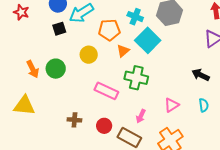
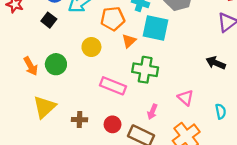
black square: (59, 29) -> (49, 20), moved, turned -32
cyan square: (148, 40) -> (156, 28), turned -30
pink triangle: (172, 105) -> (186, 98), turned -42
cyan semicircle: (204, 105) -> (221, 111), moved
yellow triangle: (24, 106) -> (44, 107), moved, turned -45

